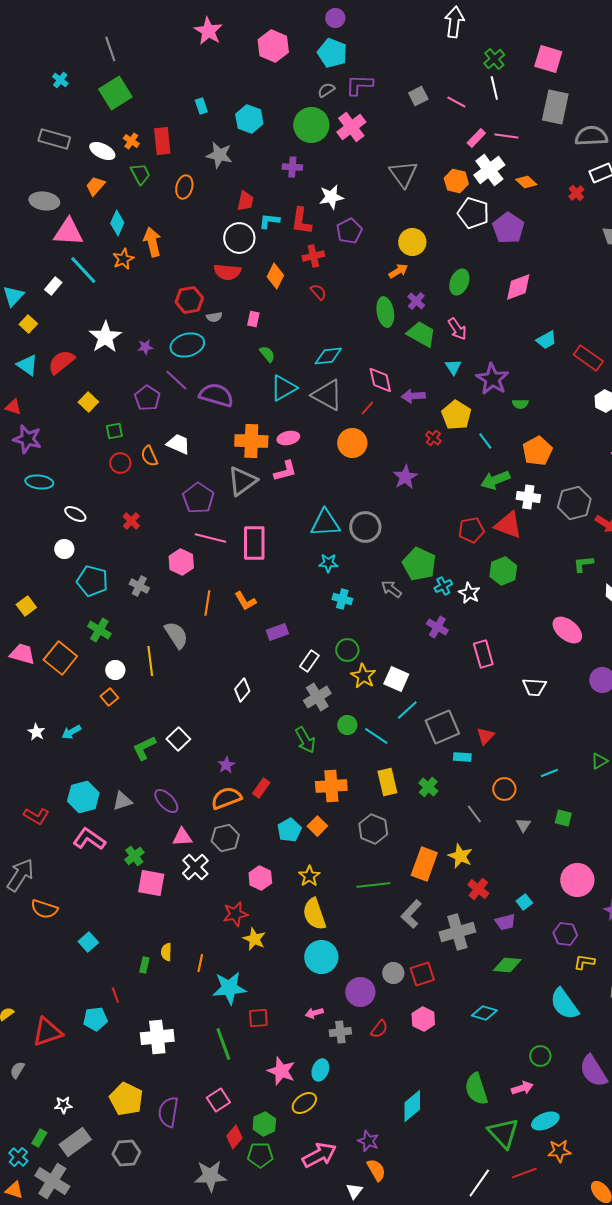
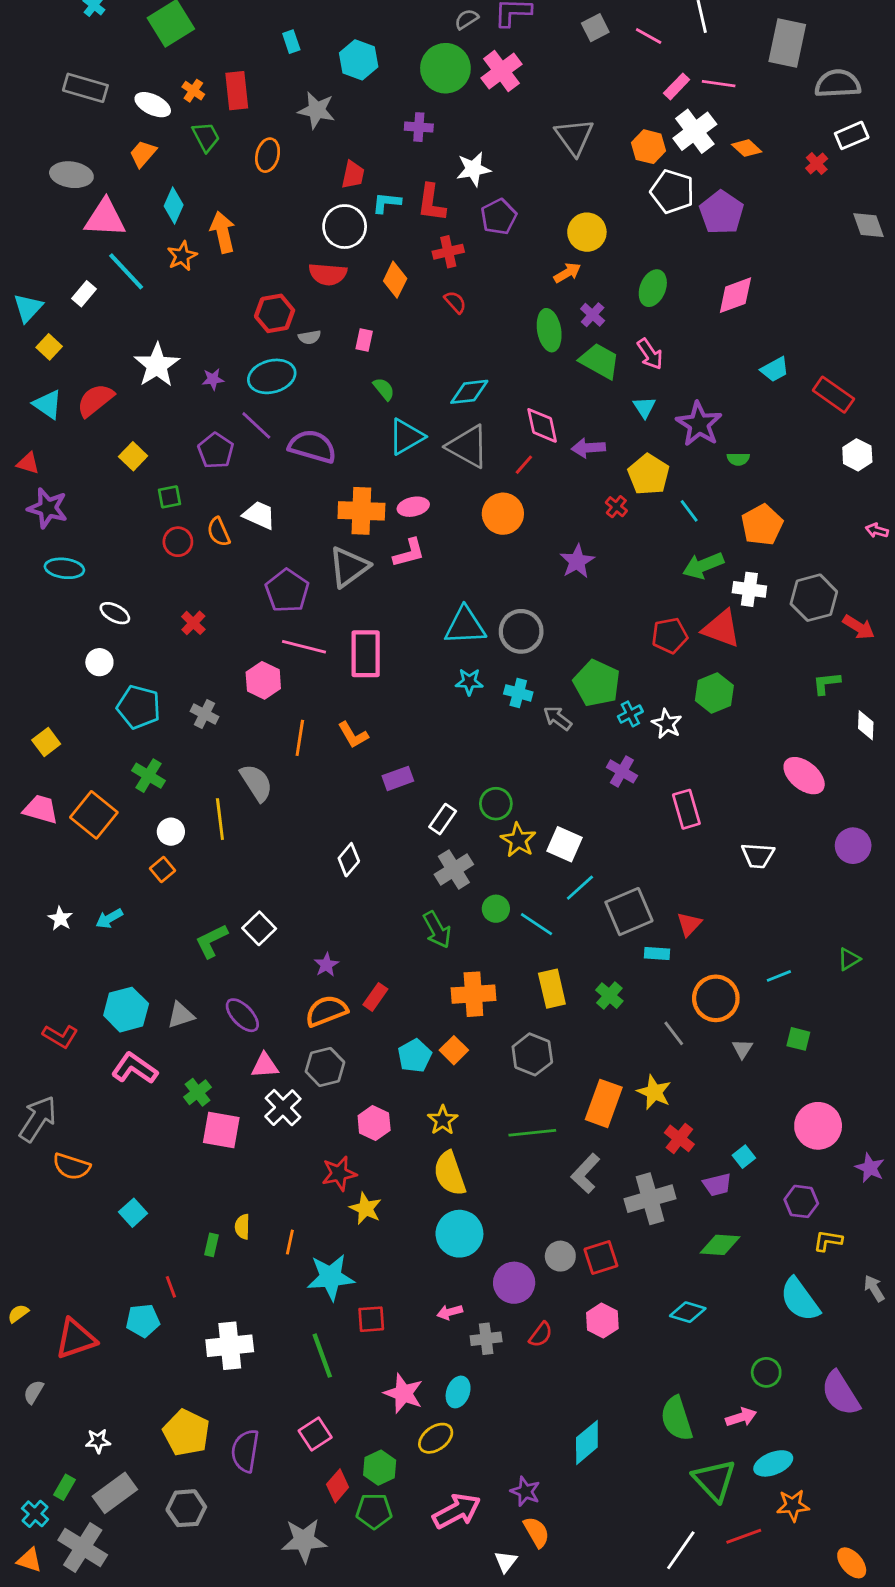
cyan cross: (342, 599) -> (518, 693), moved
orange circle: (504, 789) -> (716, 998), size x1.4

